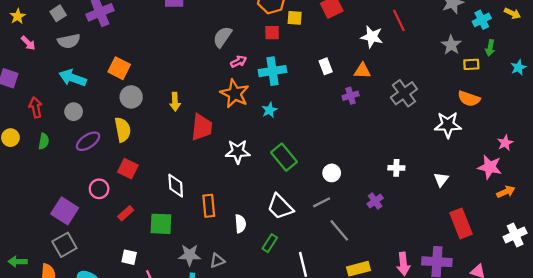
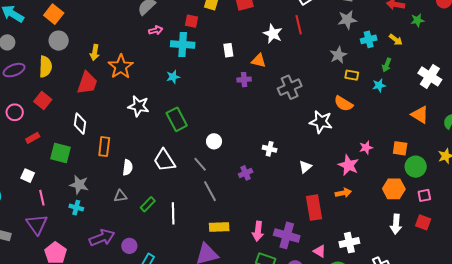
red square: (272, 33) -> (192, 21), moved
green arrow: (490, 48) -> (387, 65), moved
cyan star: (518, 67) -> (379, 85), moved
orange star: (235, 94) -> (121, 67), moved
red trapezoid: (202, 127) -> (87, 83), moved
orange arrow: (506, 192) -> (343, 193), moved
gray line: (322, 202) -> (200, 164), turned 63
white cross: (515, 235) -> (349, 243), moved
green rectangle: (270, 243) -> (148, 204), moved
gray triangle: (217, 261) -> (120, 196), moved

